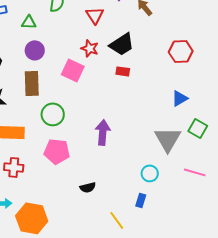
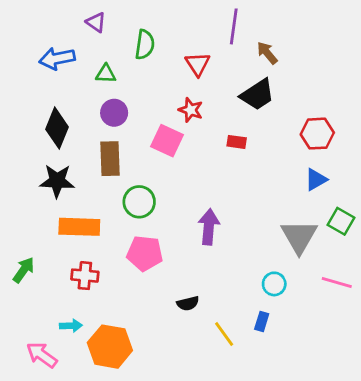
black trapezoid: (122, 44) -> (257, 95), moved
red hexagon: (181, 51) -> (317, 134), moved
yellow line: (117, 220) -> (224, 334), moved

